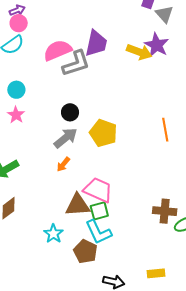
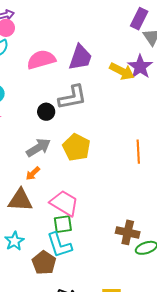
gray L-shape: (76, 63) -> (72, 97), moved
black circle: (70, 112) -> (46, 112), moved
brown triangle: (78, 205) -> (20, 200), moved

